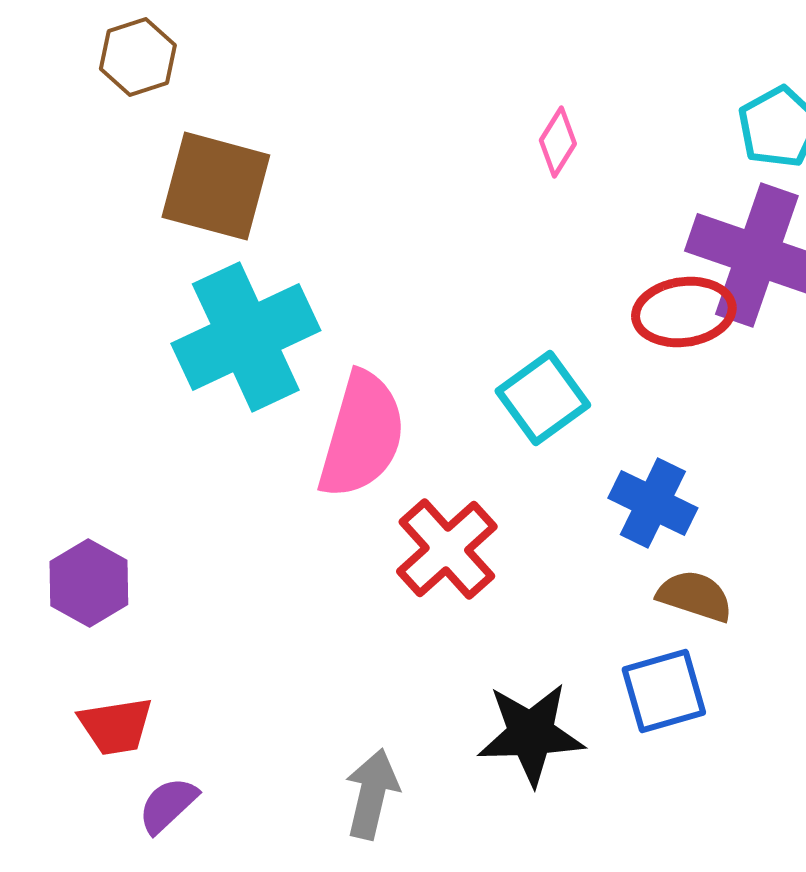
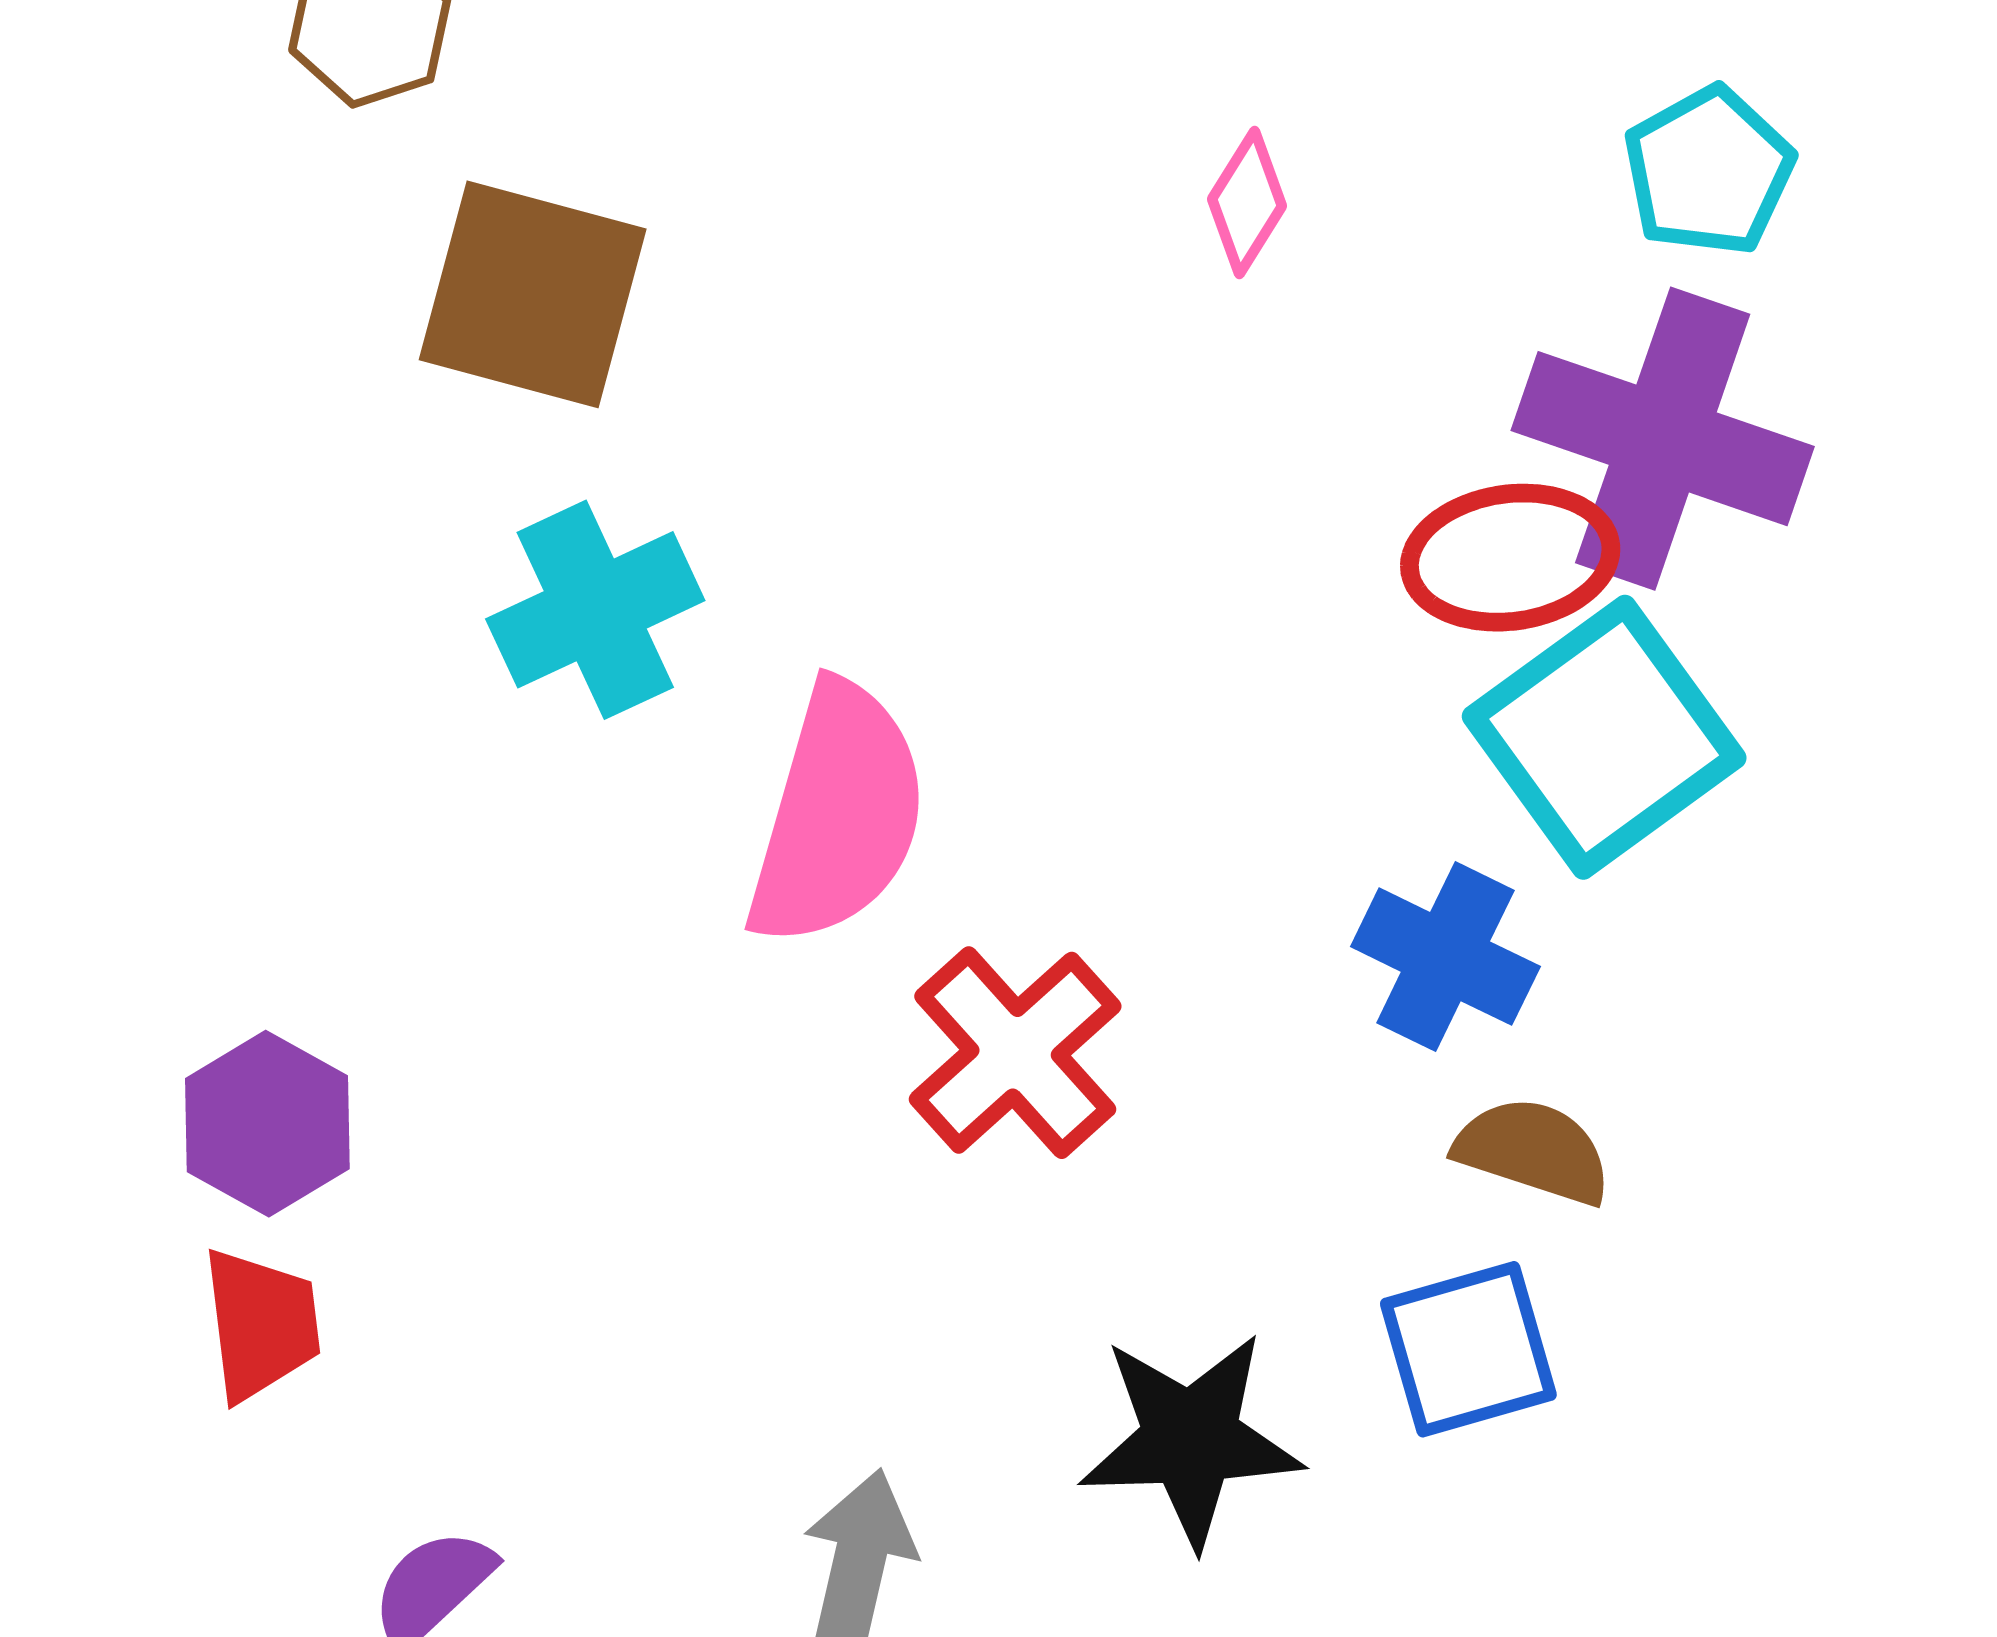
cyan cross: (246, 337) -> (595, 610), size x0.7
cyan square: (543, 398) -> (1604, 737), moved, size x1.4
red trapezoid: (116, 726) -> (261, 1324), moved, turned -88

